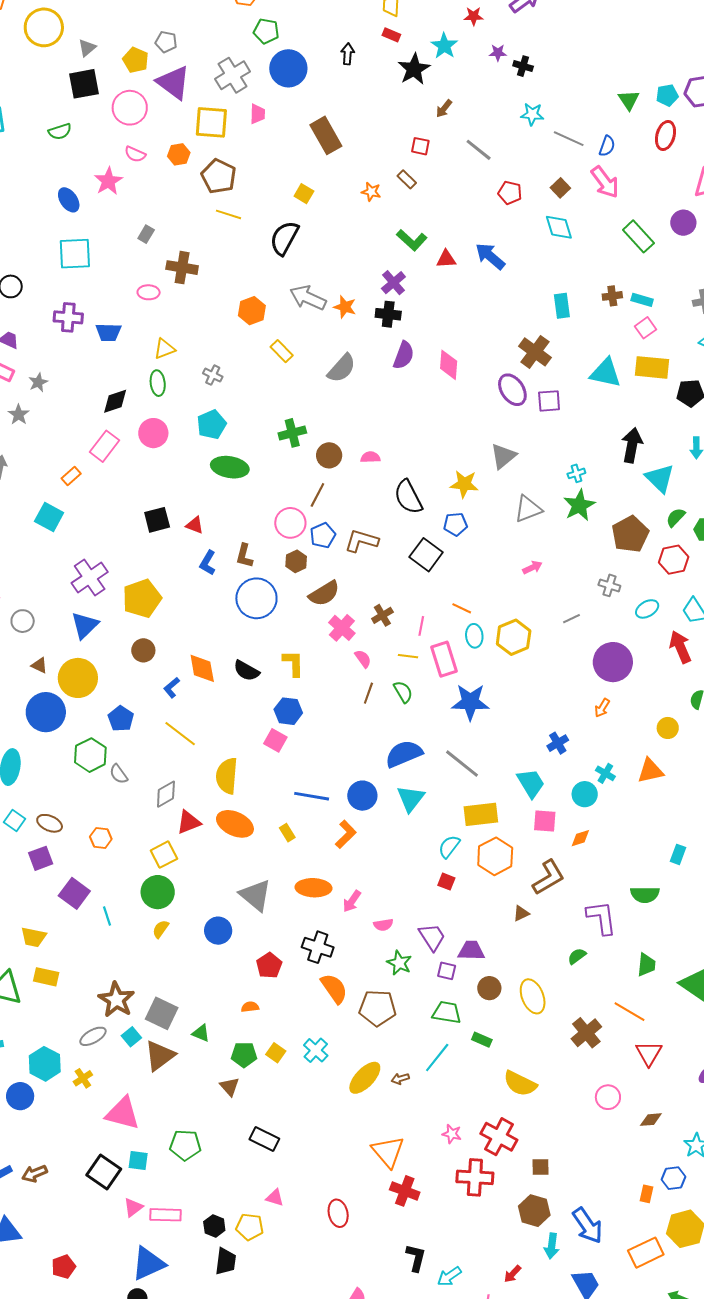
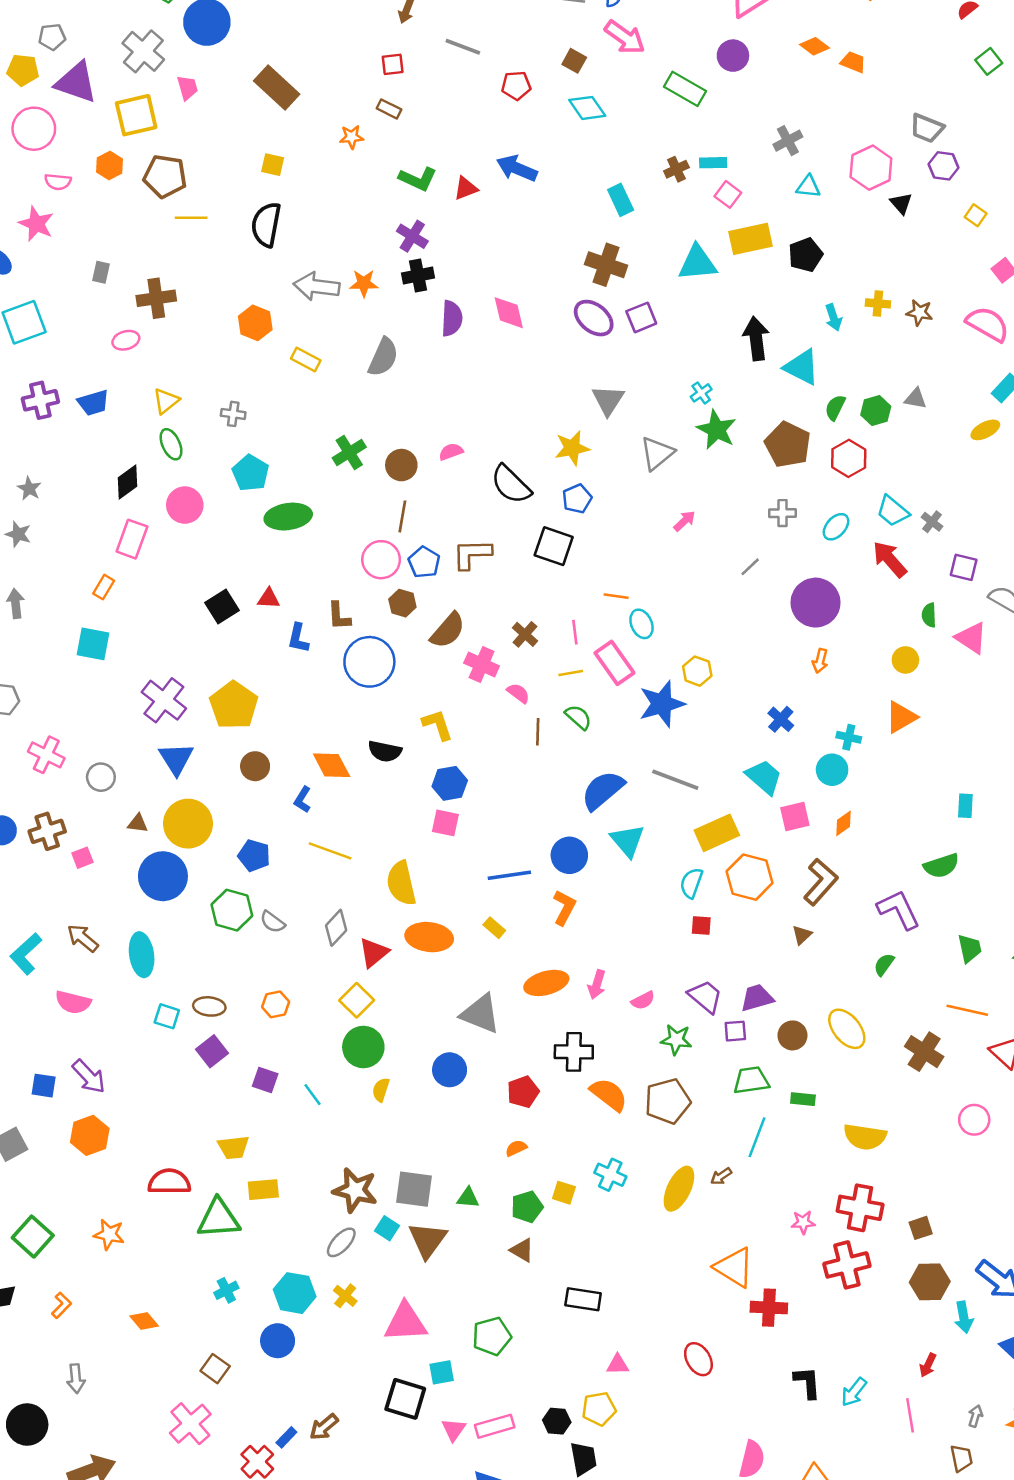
yellow hexagon: (514, 637) -> (697, 671), moved, size x0.7
purple square: (74, 893) -> (265, 1080), size x0.7
red pentagon: (269, 965) -> (523, 1092), turned 30

